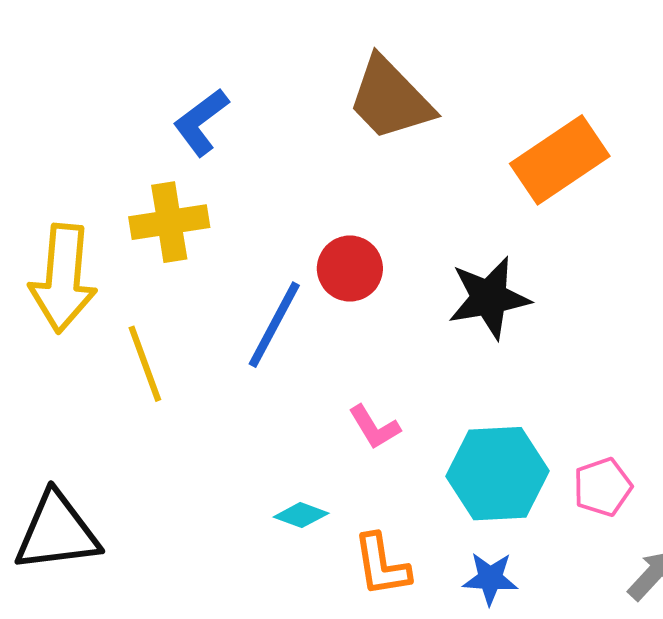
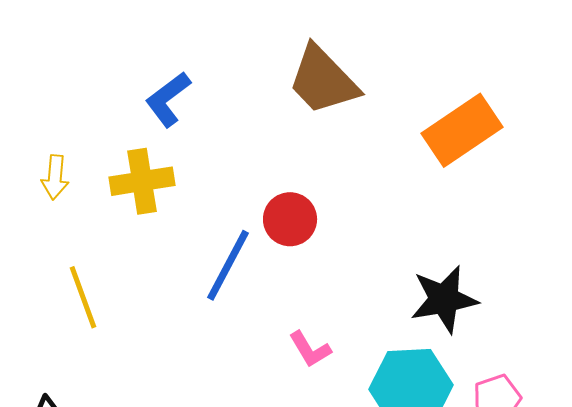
yellow arrow: (63, 278) -> (55, 177), moved, size x0.5
black star: (489, 298) -> (444, 299), moved
yellow line: (145, 364) -> (83, 297), moved

